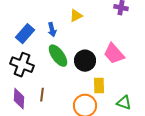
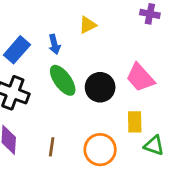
yellow rectangle: (99, 86) -> (135, 122), moved
brown line: (42, 95) -> (52, 147), moved

